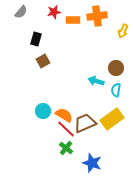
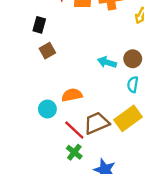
cyan arrow: (96, 81) -> (107, 62), moved
orange semicircle: (64, 115) -> (72, 95), moved, turned -42

